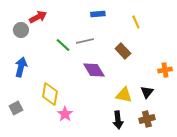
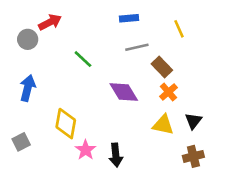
gray line: (85, 41) -> (137, 47), moved
orange cross: (165, 70) -> (168, 92), moved, turned -32
black arrow: (118, 120) -> (116, 155), moved

